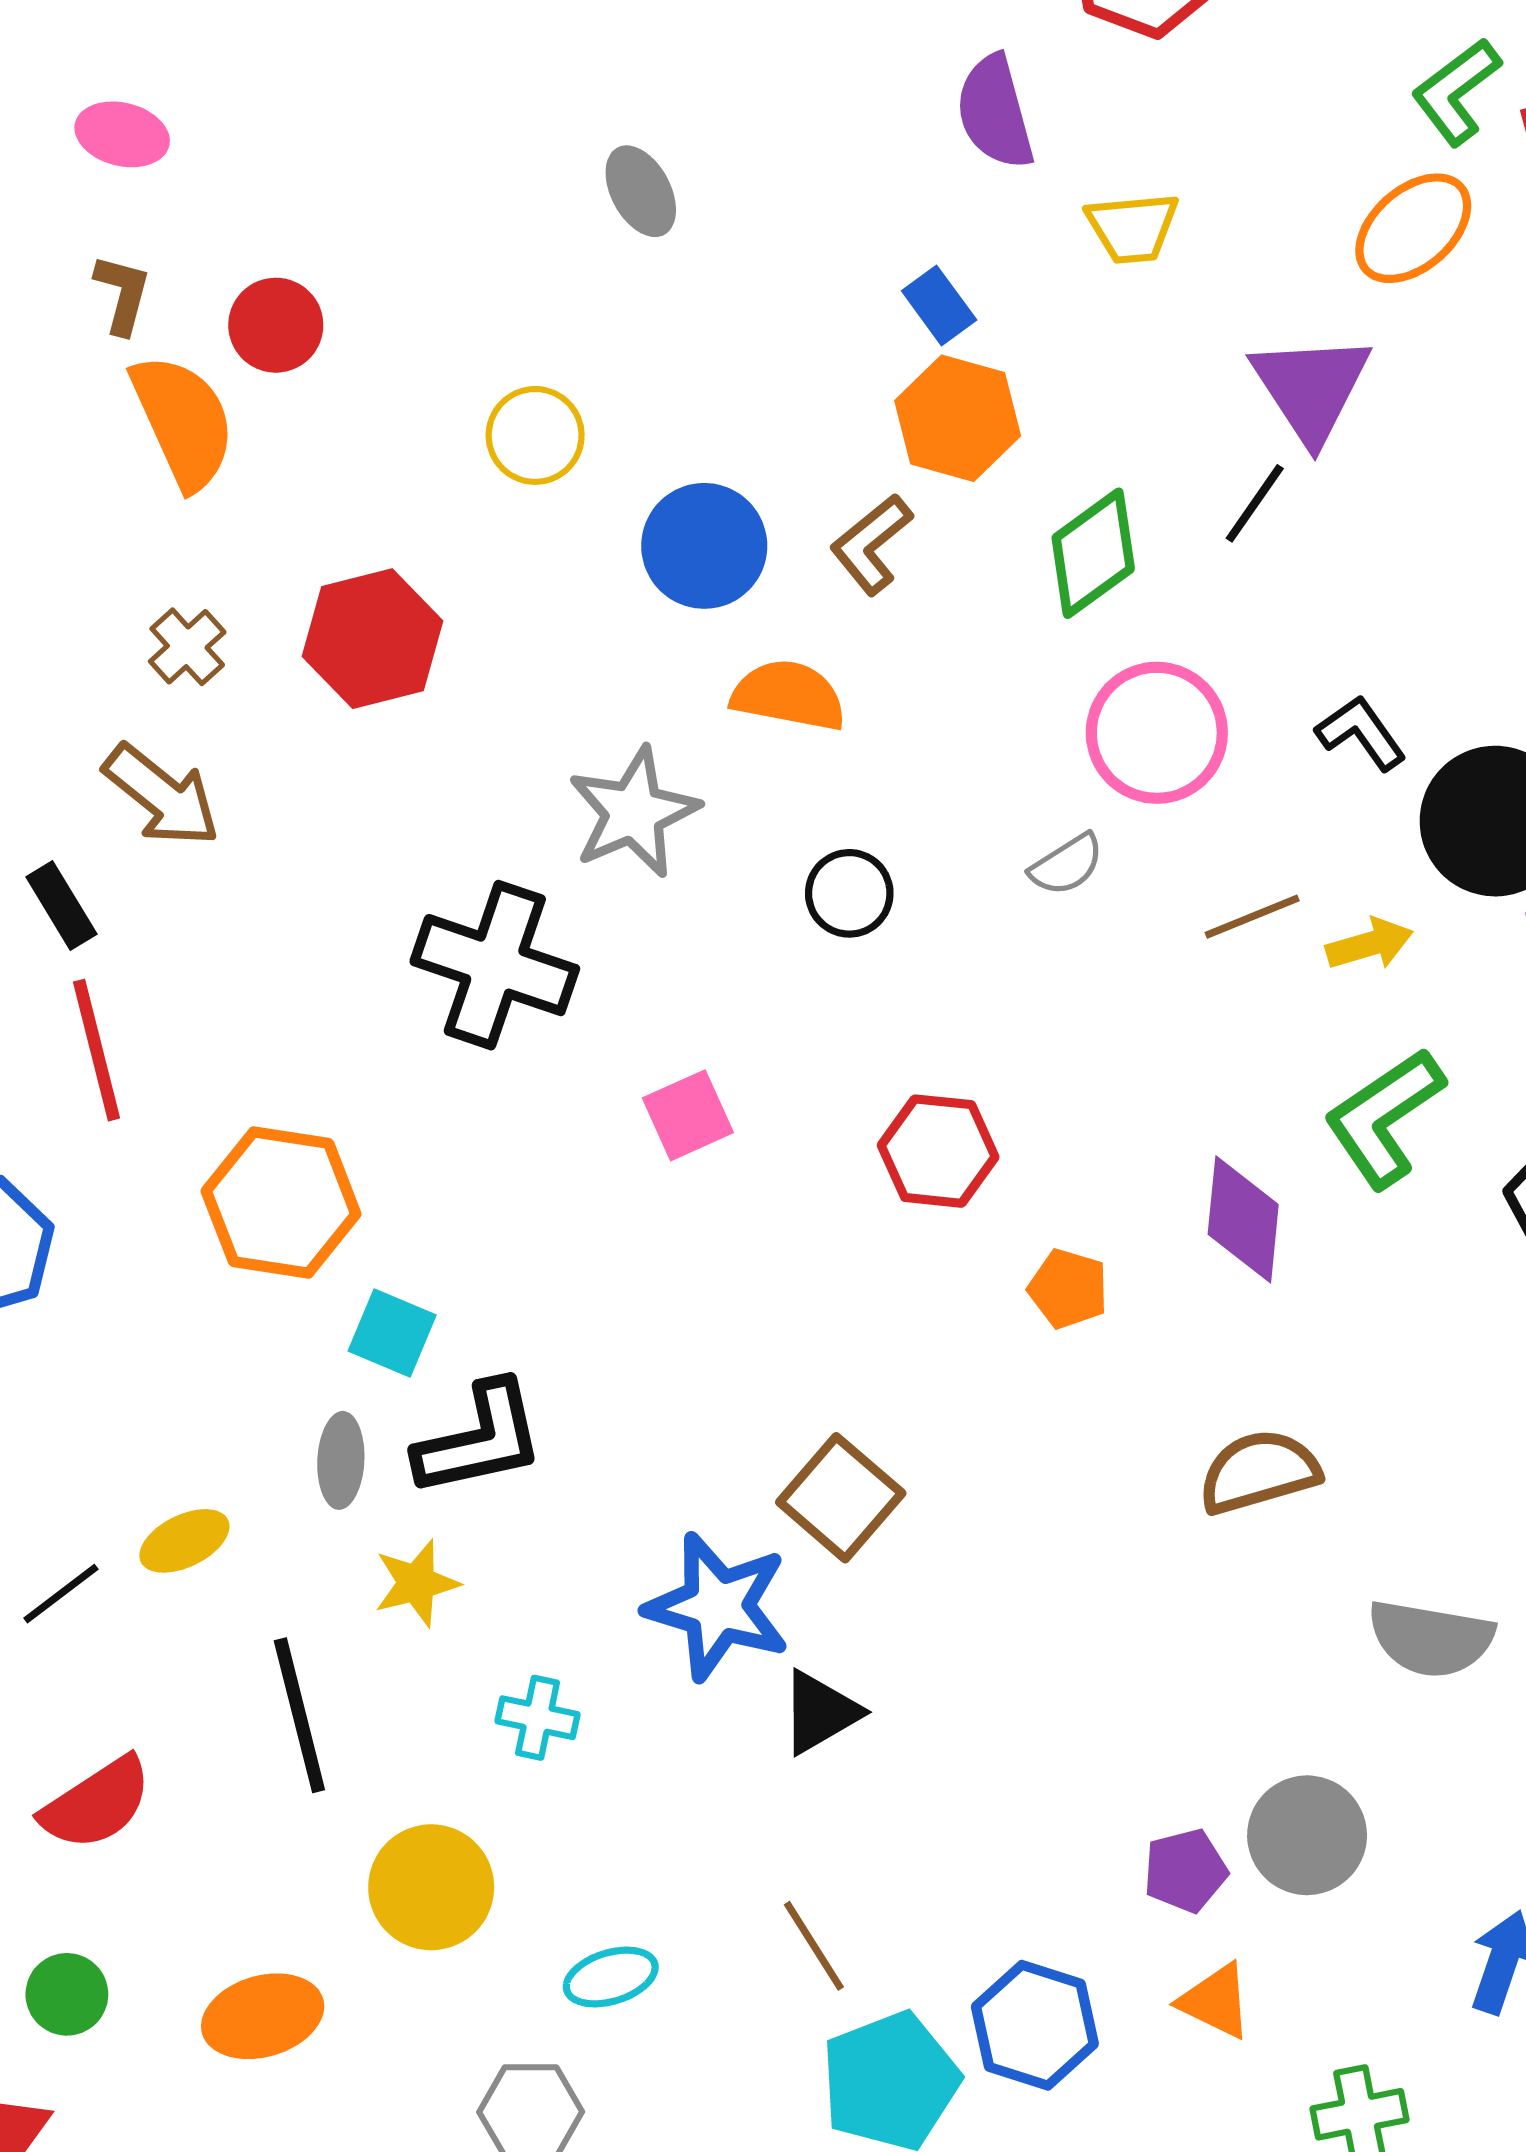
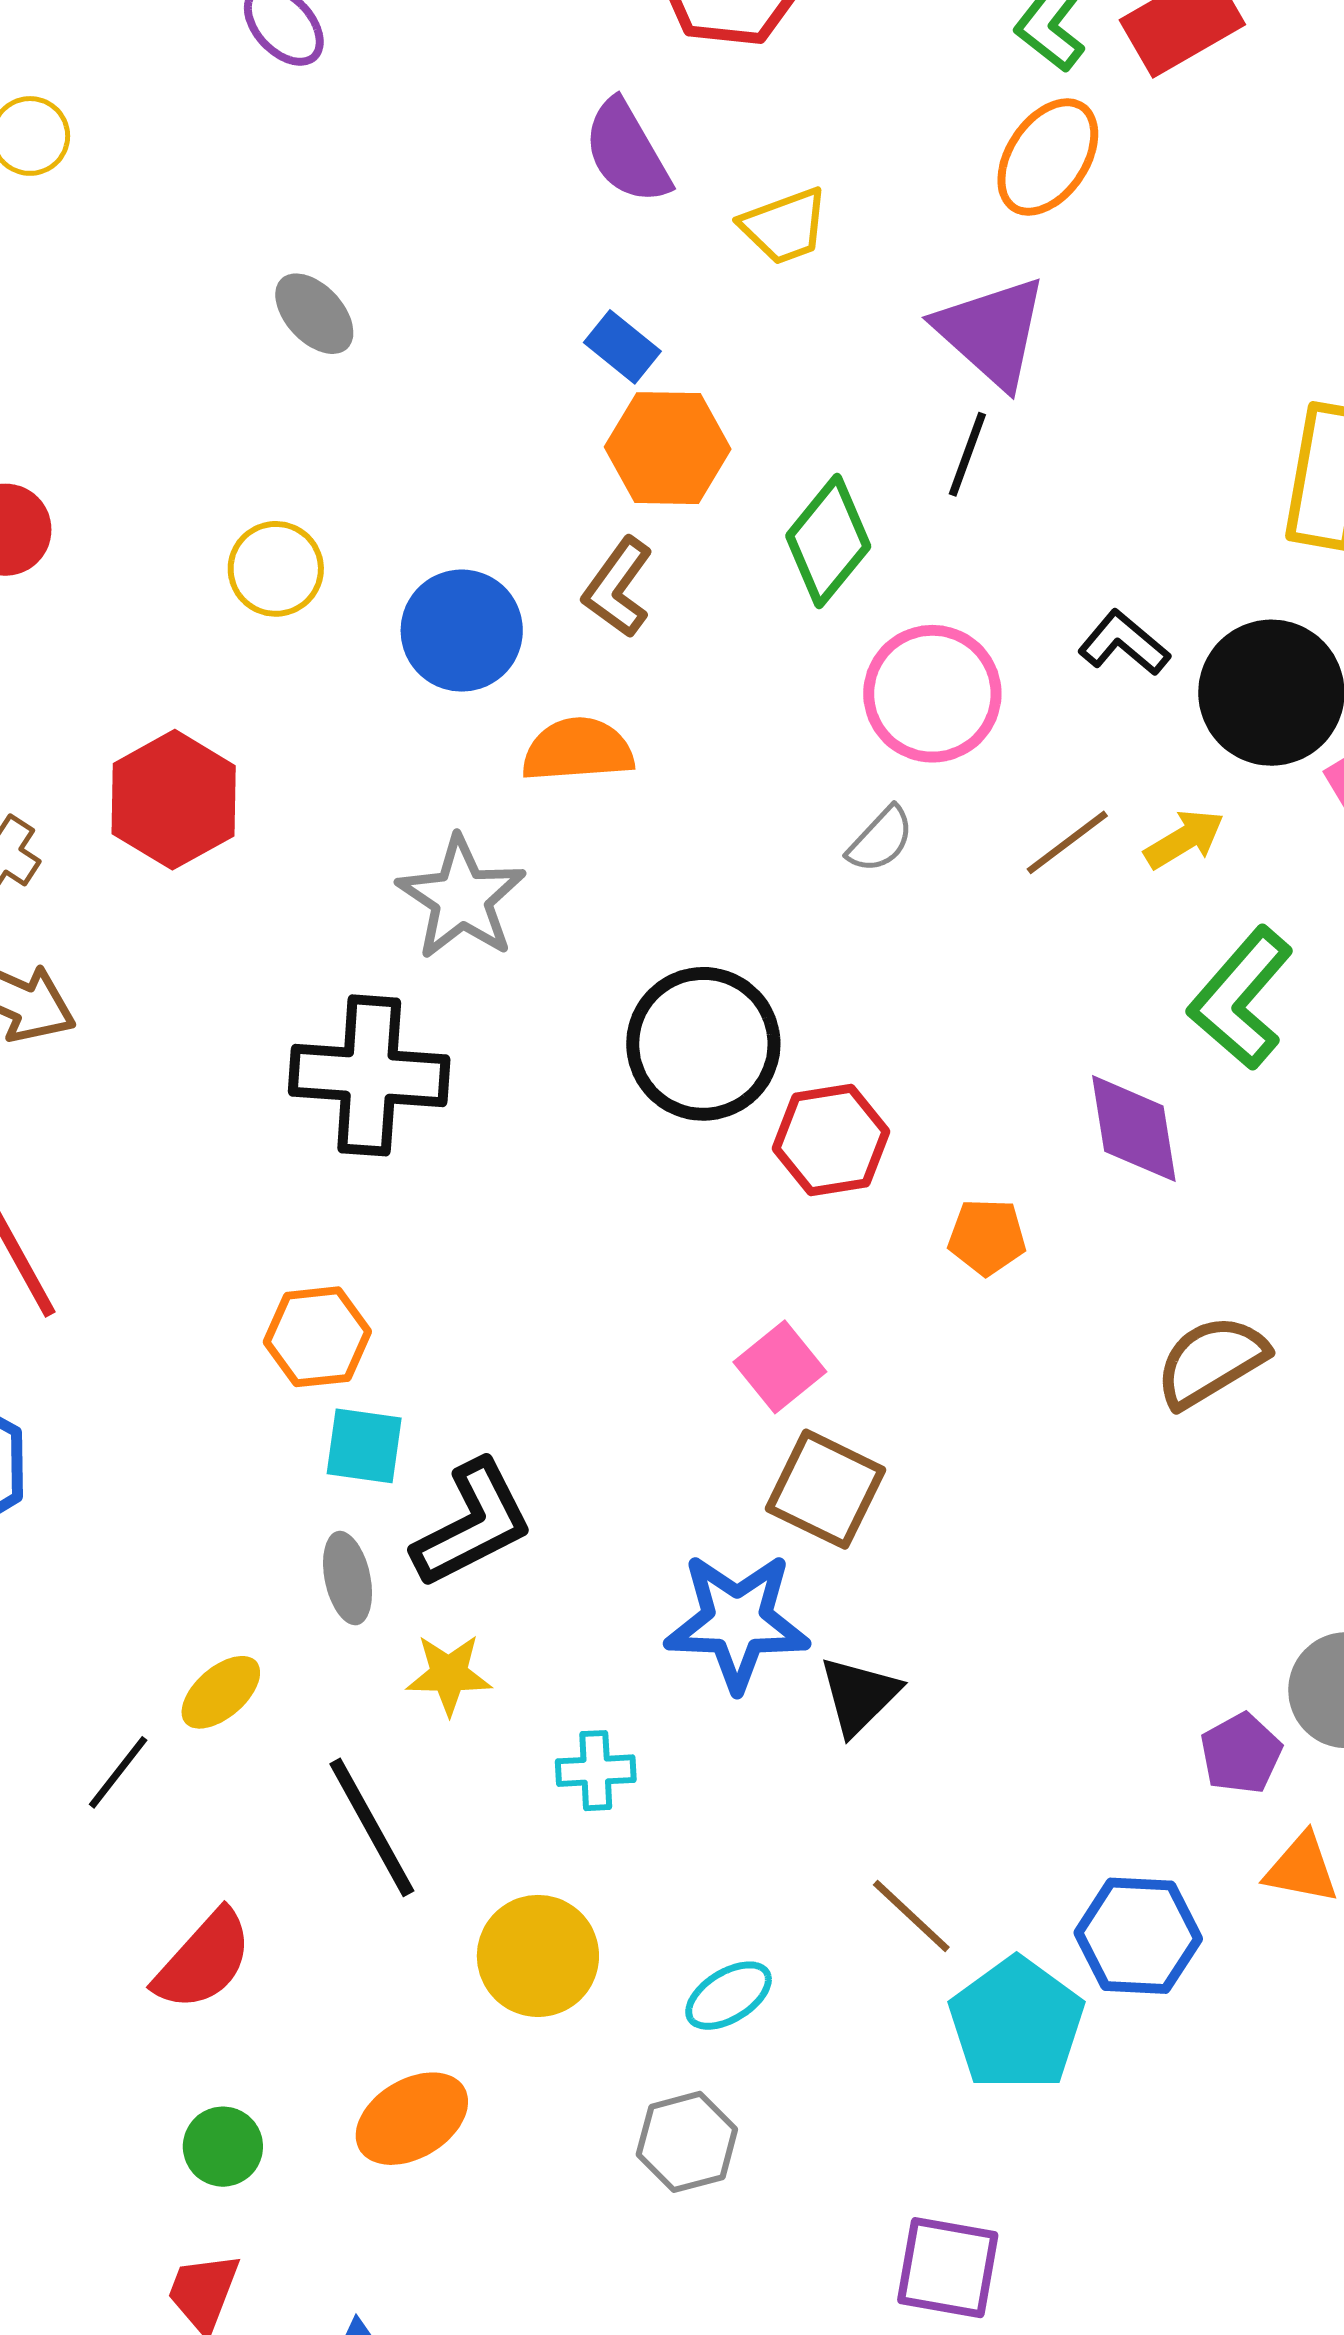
black circle: (849, 893) -> (703, 1044), moved, size x1.8
pink square: (688, 1115) -> (780, 1367), moved
orange hexagon: (281, 1202) -> (317, 1337), moved, size x0.7
yellow star: (416, 1583) -> (449, 1674), turned 30

